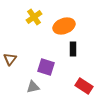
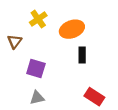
brown triangle: (10, 59) -> (15, 42), moved
purple square: (46, 67) -> (36, 68), moved

